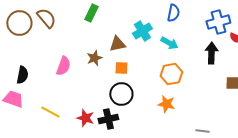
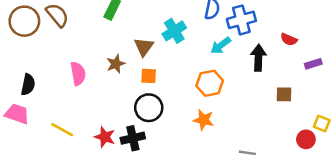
blue cross: (218, 22) -> (241, 20), moved
cyan arrow: (169, 43) -> (221, 46), moved, turned 114
brown triangle: (117, 44) -> (144, 47), turned -42
pink semicircle: (63, 66) -> (78, 74), turned -30

